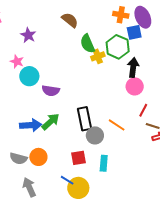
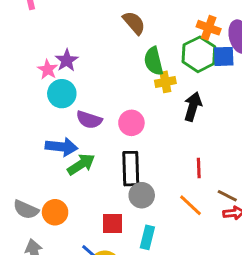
purple star: (28, 35) -> (67, 60), moved
green hexagon: (118, 47) -> (199, 54), moved
black arrow: (133, 67) -> (193, 107), moved
pink circle: (135, 86) -> (131, 123), moved
red line: (143, 110) -> (199, 168), moved, turned -40
blue arrow: (31, 125) -> (62, 147), moved
orange line: (117, 125) -> (190, 205), moved

